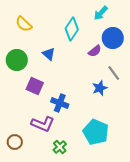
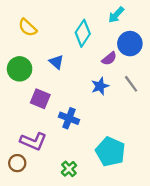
blue star: (100, 88) -> (100, 86), moved
purple L-shape: (43, 124) -> (33, 141), moved

